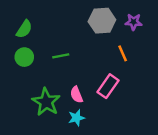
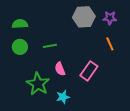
green semicircle: (24, 29) -> (20, 24), turned -126
orange line: (123, 53) -> (110, 44), moved
pink semicircle: (76, 95) -> (60, 69), moved

